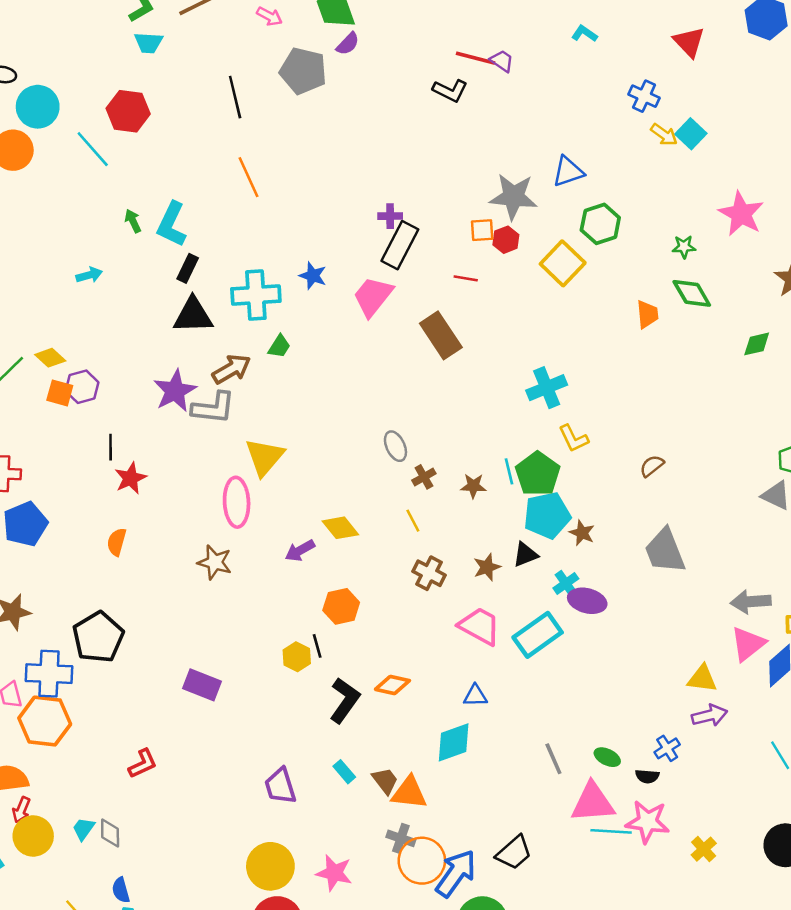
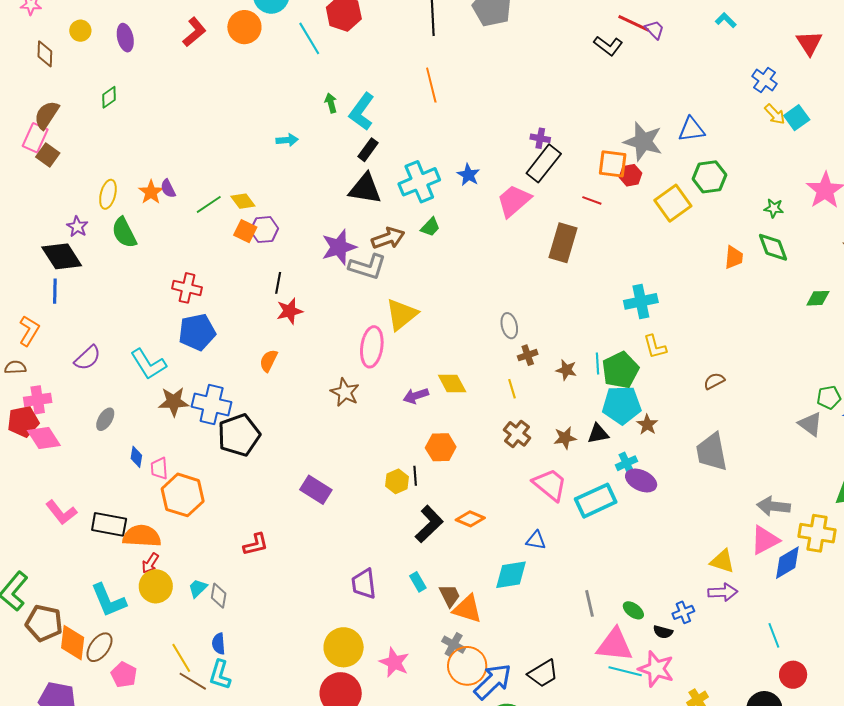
orange square: (482, 230) -> (613, 164), size x1.4
cyan cross: (256, 295) -> (419, 182), turned -30
brown rectangle: (441, 335) -> (563, 243), turned 39
blue cross: (49, 674) -> (212, 404), moved

